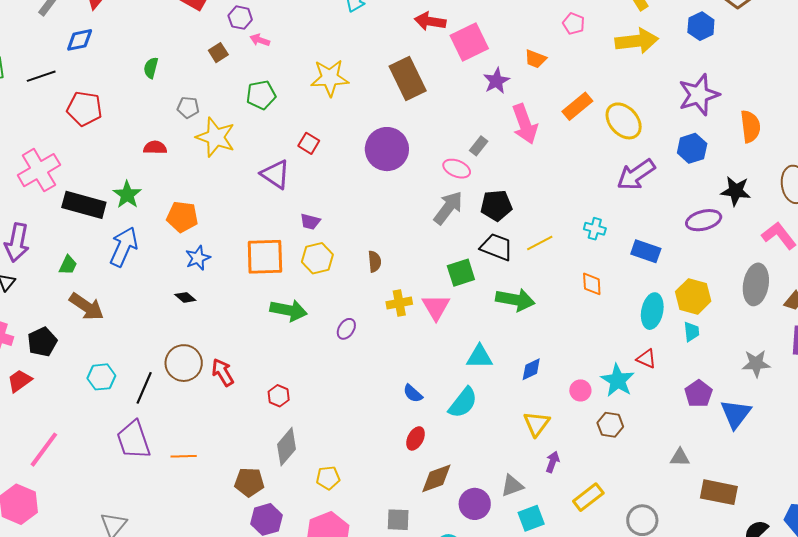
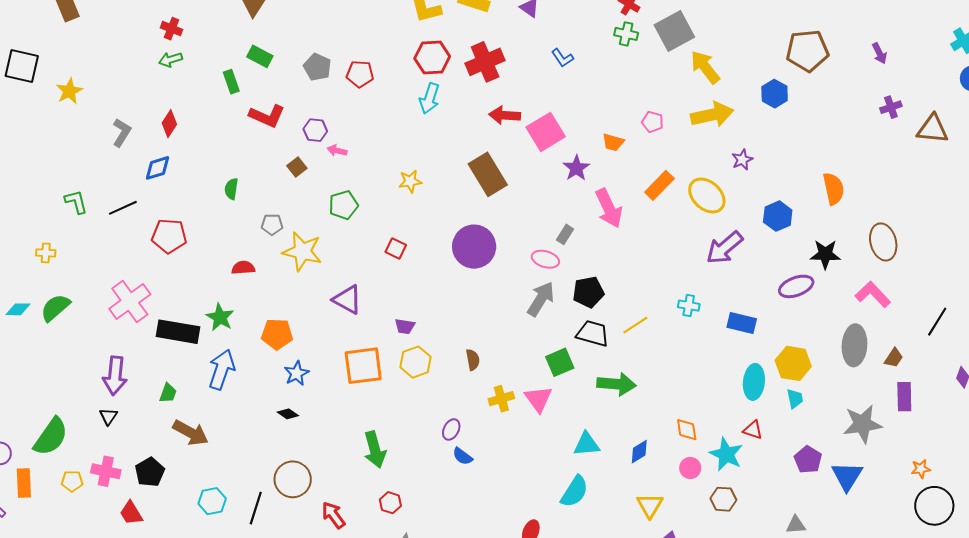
pink pentagon: (574, 24) -> (652, 122), moved
yellow star: (330, 78) -> (410, 181), size x0.6
purple star: (699, 95) -> (742, 160), moved, size x0.5
purple triangle: (275, 174) -> (347, 300), moved
orange diamond: (592, 284) -> (687, 430), moved
green arrow: (289, 310) -> (375, 450), moved, turned 69
gray star: (756, 364) -> (862, 424), size x1.4
red arrow: (223, 372) -> (333, 515), moved
red trapezoid: (20, 381) -> (131, 513), turned -80
blue semicircle: (413, 393) -> (463, 456), moved

